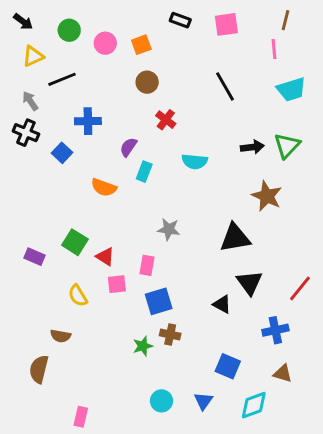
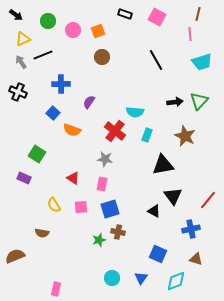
pink square: (226, 24) -> (157, 17), turned 36
gray arrow: (30, 101) -> (21, 62), moved
red cross: (166, 120) -> (115, 131), moved, size x1.5
blue square: (62, 153) -> (53, 113), moved
cyan rectangle: (144, 172) -> (147, 135), moved
gray star: (169, 229) -> (105, 159), moved
green square: (75, 242) -> (37, 154), moved
pink square: (117, 284) -> (81, 207), moved
brown semicircle: (39, 369) -> (15, 256), moved, turned 54

